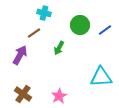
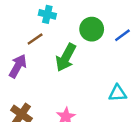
green arrow: (59, 48) -> (66, 57), size x1.6
cyan triangle: (101, 77) -> (118, 93), size x0.7

